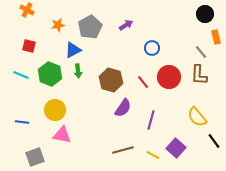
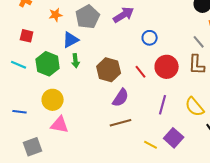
purple arrow: (126, 25) -> (124, 15), size x1.5
purple line: (151, 120) -> (163, 105), moved
brown line: (123, 150) -> (121, 123), moved

